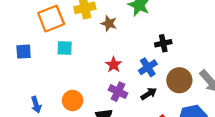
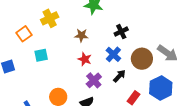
orange square: (51, 19) -> (24, 34), size x0.7
brown star: (109, 23) -> (81, 35), moved
purple cross: (118, 92) -> (94, 80), turned 35

